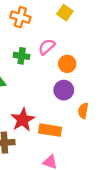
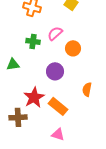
purple circle: (64, 90) -> (55, 71), moved
orange rectangle: (50, 130) -> (58, 106), turned 30

